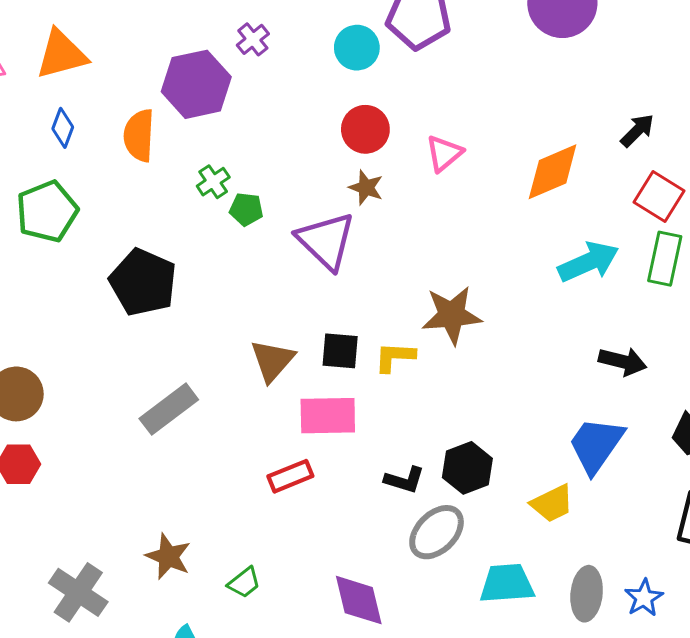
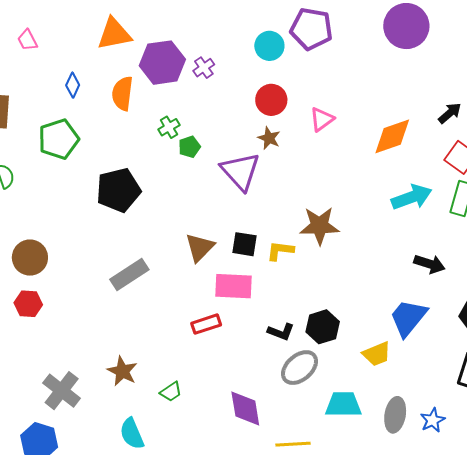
purple cross: (253, 39) -> (204, 68), moved
orange triangle: (62, 54) -> (114, 34), moved
green pentagon: (246, 209) -> (189, 147), turned -30
black pentagon: (143, 282) -> (118, 190), turned 30

